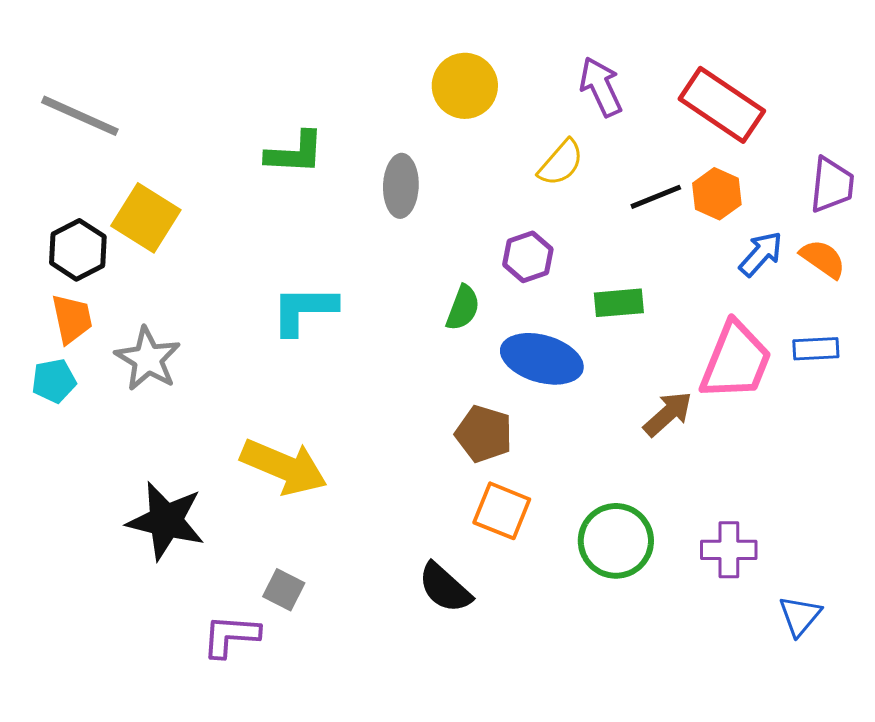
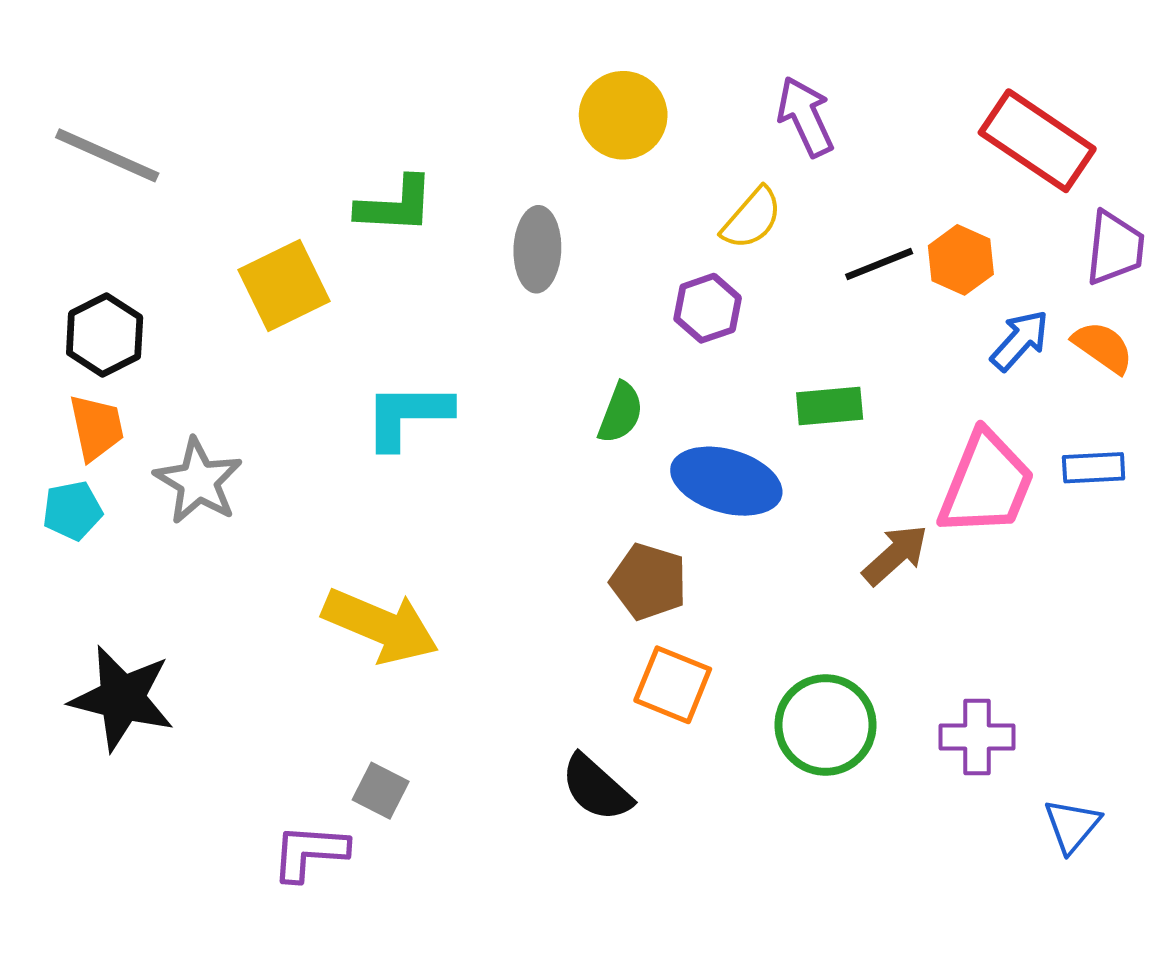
red rectangle: (722, 105) -> (1037, 141), moved
yellow square: (146, 218) -> (284, 285), moved, turned 32
purple hexagon: (528, 257) -> (708, 308), moved
black star: (166, 521) -> (122, 698), moved

